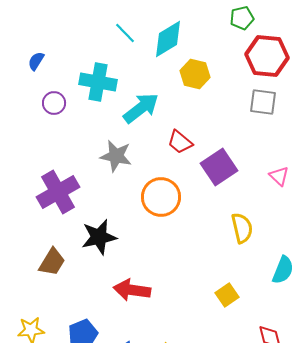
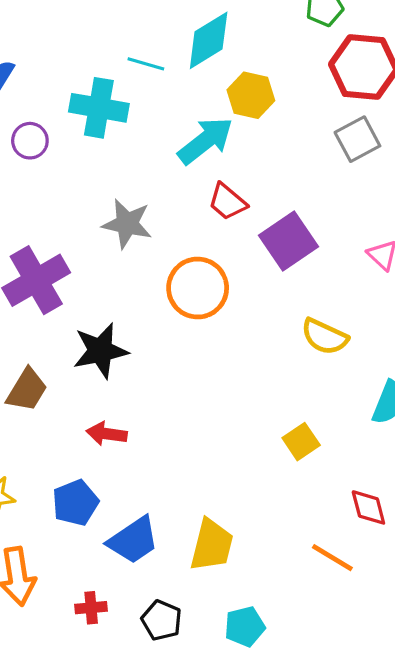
cyan line: (125, 33) -> (146, 64), moved, turned -30
gray square: (263, 102) -> (357, 139), turned -36
cyan arrow: (141, 108) -> (205, 141), moved
yellow semicircle: (242, 228) -> (325, 337), turned 128
red arrow: (132, 290) -> (107, 434), moved, size x0.7

